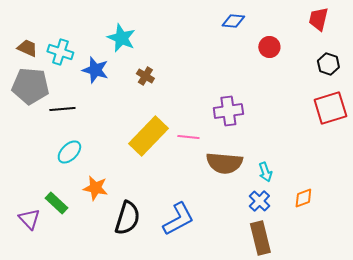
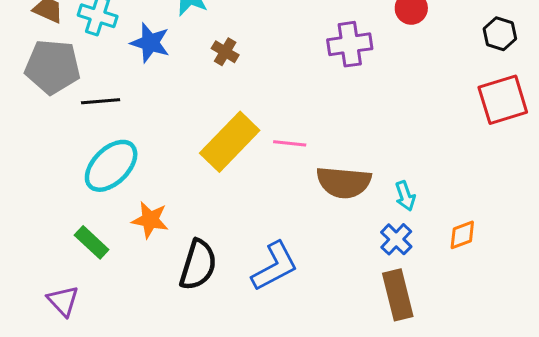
purple cross: (228, 111) -> (350, 44), moved
cyan ellipse: (69, 152) -> (111, 166), size x1.5
purple triangle: (29, 219) -> (63, 301), moved

